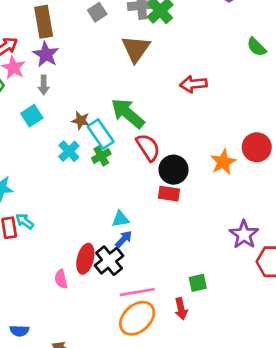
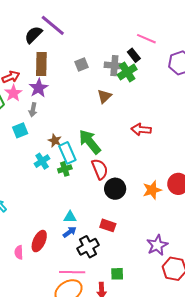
brown triangle: (136, 49) -> (104, 96), size x0.7
red rectangle: (169, 194) -> (108, 225), moved
black cross: (109, 261) -> (88, 247), moved

